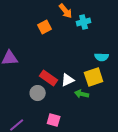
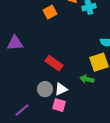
white triangle: (68, 80) -> (61, 89), moved
gray circle: (38, 93) -> (45, 89), moved

